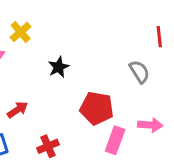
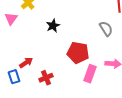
red arrow: (17, 110) -> (26, 63), moved

